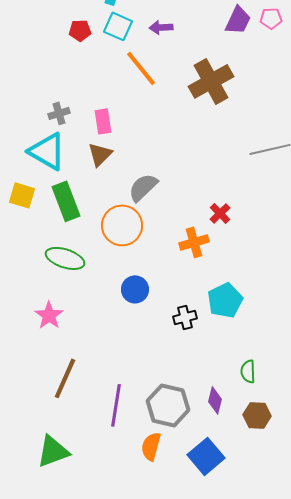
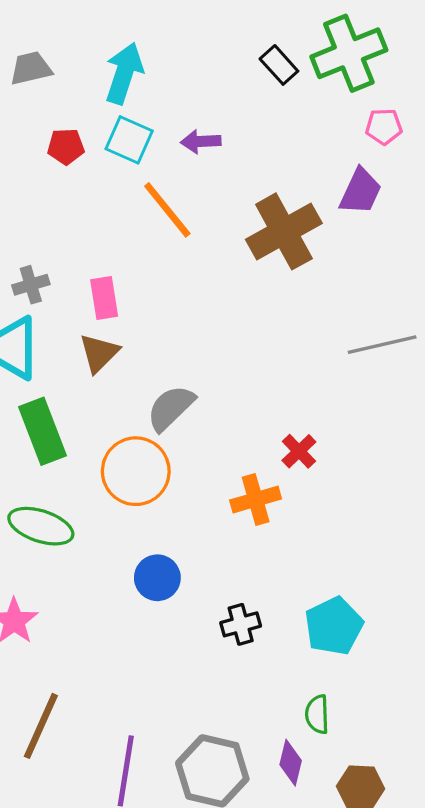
purple trapezoid: (238, 20) -> (361, 191), moved
cyan pentagon: (225, 300) -> (334, 626), moved
green semicircle: (248, 371) -> (317, 714), moved

